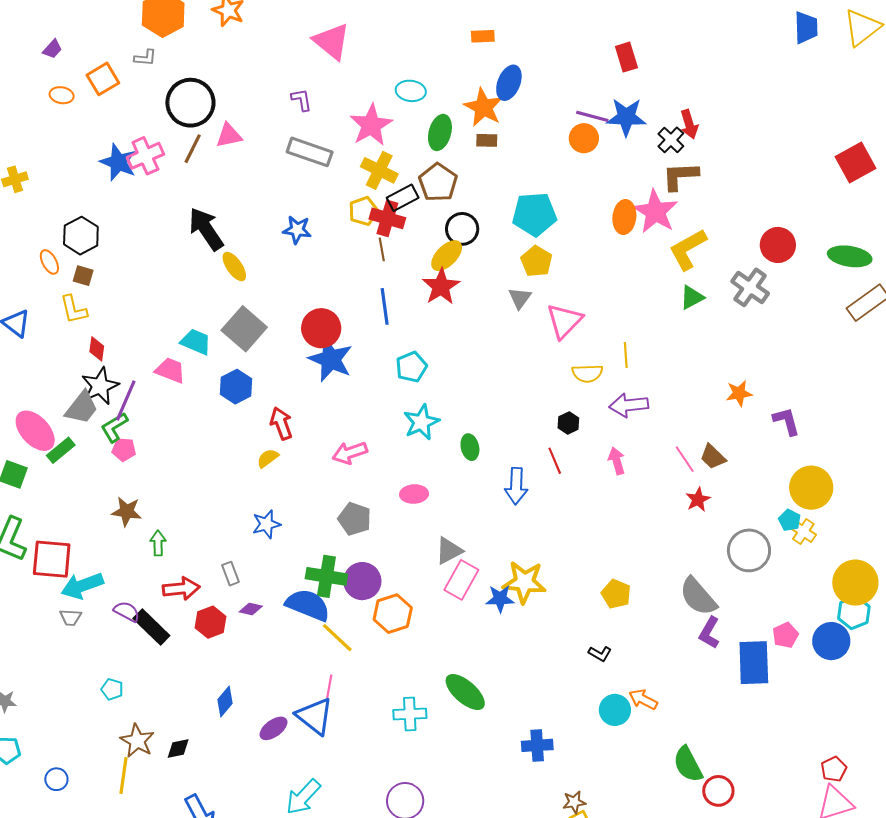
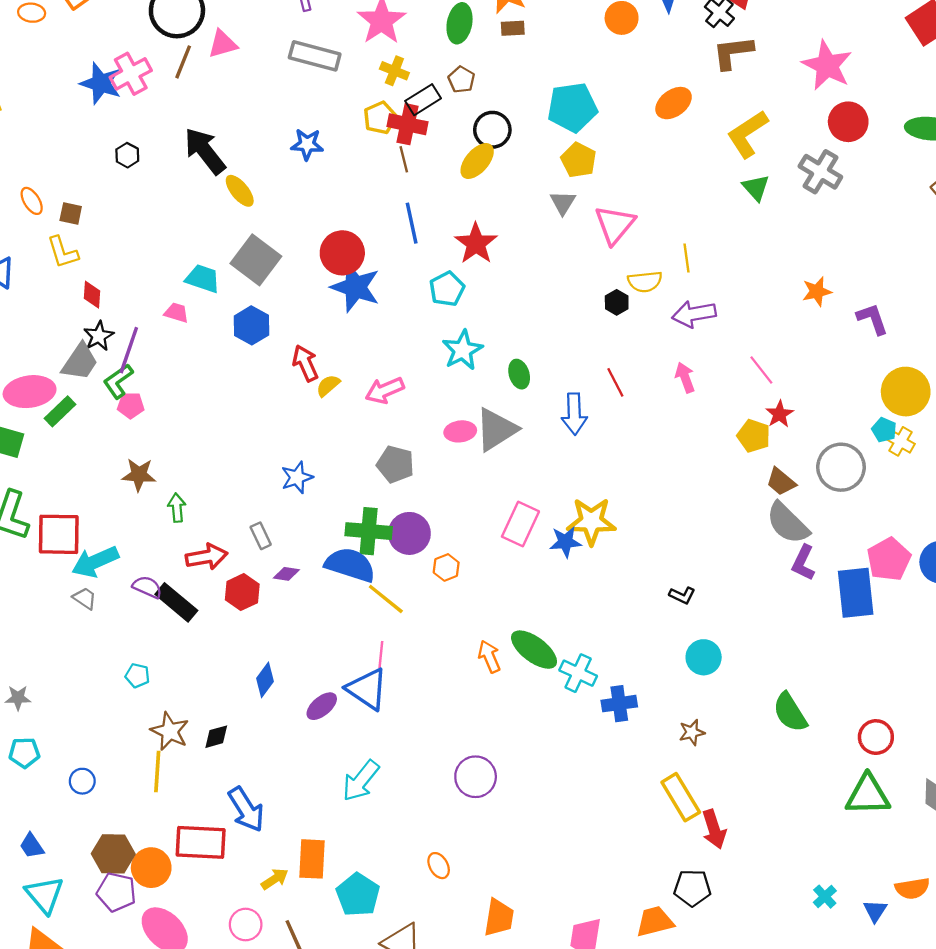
yellow cross: (379, 170) -> (394, 71), size x0.7
brown pentagon: (438, 182) -> (461, 80), size x0.6
pink star: (655, 212) -> (827, 65), moved
orange ellipse: (624, 217) -> (674, 103), turned 52
black hexagon: (81, 236) -> (127, 155), moved, size x0.6
red star: (441, 287) -> (476, 243), moved
green triangle: (692, 297) -> (756, 188), turned -40
pink trapezoid: (170, 370) -> (176, 313), size x0.7
black star: (100, 386) -> (99, 336), size x0.7
black hexagon: (568, 423) -> (617, 302), moved
pink ellipse: (35, 431) -> (30, 392), turned -51
brown trapezoid: (713, 457) -> (781, 482), moved
yellow semicircle: (268, 458) -> (328, 386), moved
gray triangle: (449, 551) -> (496, 429), moved, size x1.4
yellow pentagon: (616, 594) -> (754, 436), moved
orange hexagon: (393, 614) -> (446, 567), size x0.6
gray trapezoid: (71, 617) -> (85, 598), turned -145
pink pentagon: (785, 635) -> (889, 559), size x1.5
orange arrow: (643, 699) -> (489, 656), moved, turned 44
cyan cross: (410, 714) -> (578, 673), moved, turned 32
red circle: (718, 791) -> (876, 737), moved
brown star: (574, 802) -> (692, 732), moved

